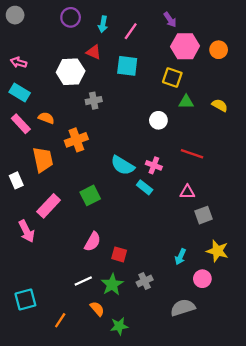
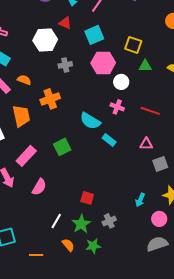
pink hexagon: (185, 46) -> (103, 63), moved
cyan square: (127, 66) -> (94, 35), turned -30
pink cross: (154, 165) -> (117, 107), moved
pink semicircle: (93, 242) -> (39, 187), moved
white line: (83, 281) -> (56, 221), turned -35
gray semicircle: (183, 308) -> (157, 244), moved
orange line: (60, 320) -> (36, 255), turned 56
green star: (119, 326) -> (93, 246), moved

